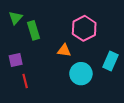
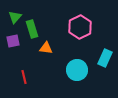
orange triangle: (64, 50) -> (46, 48), moved
purple square: (16, 60) -> (13, 41), moved

